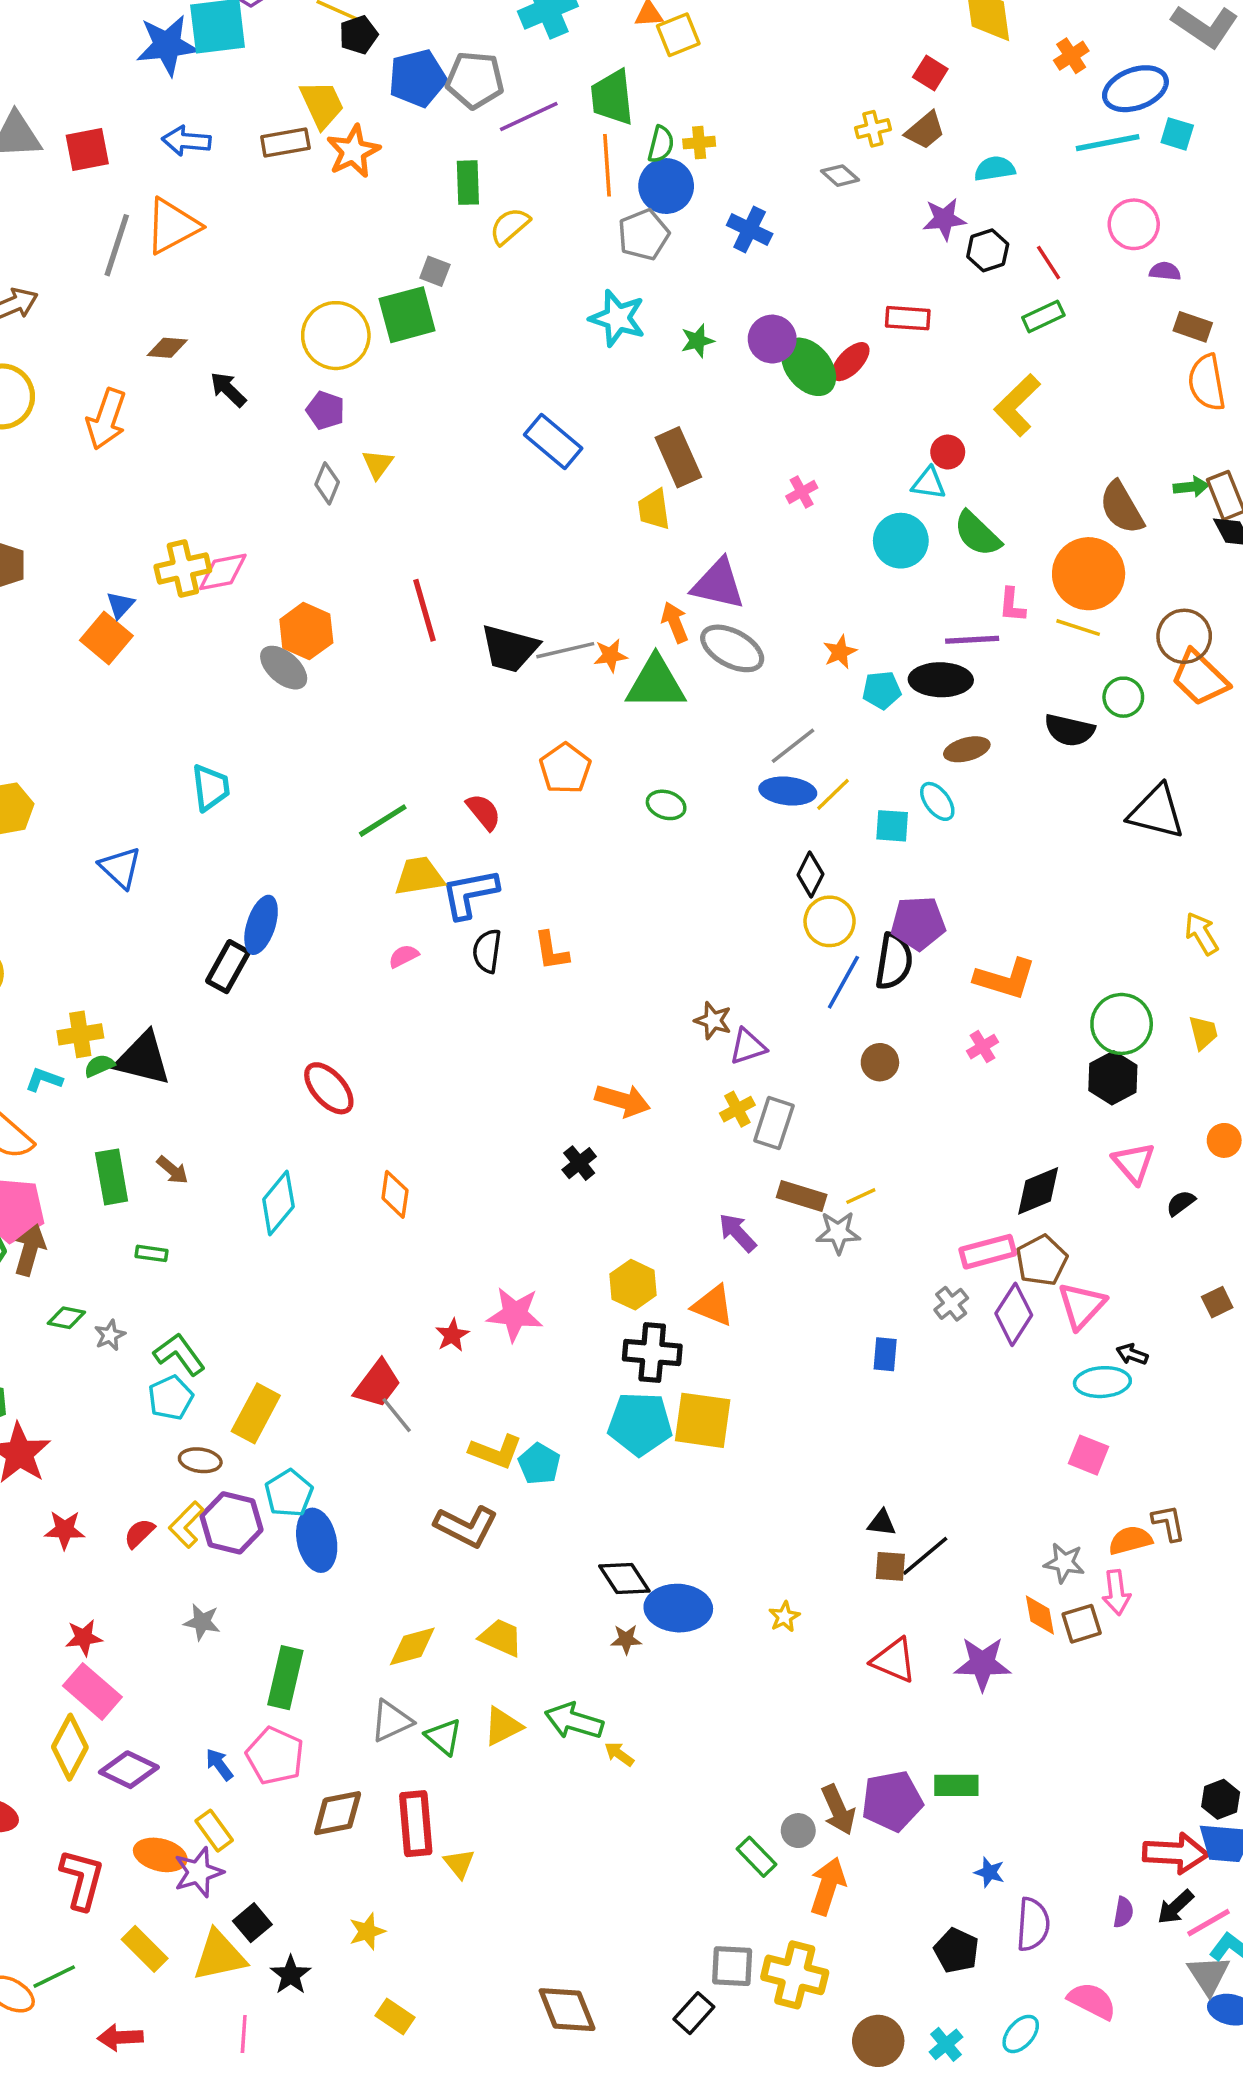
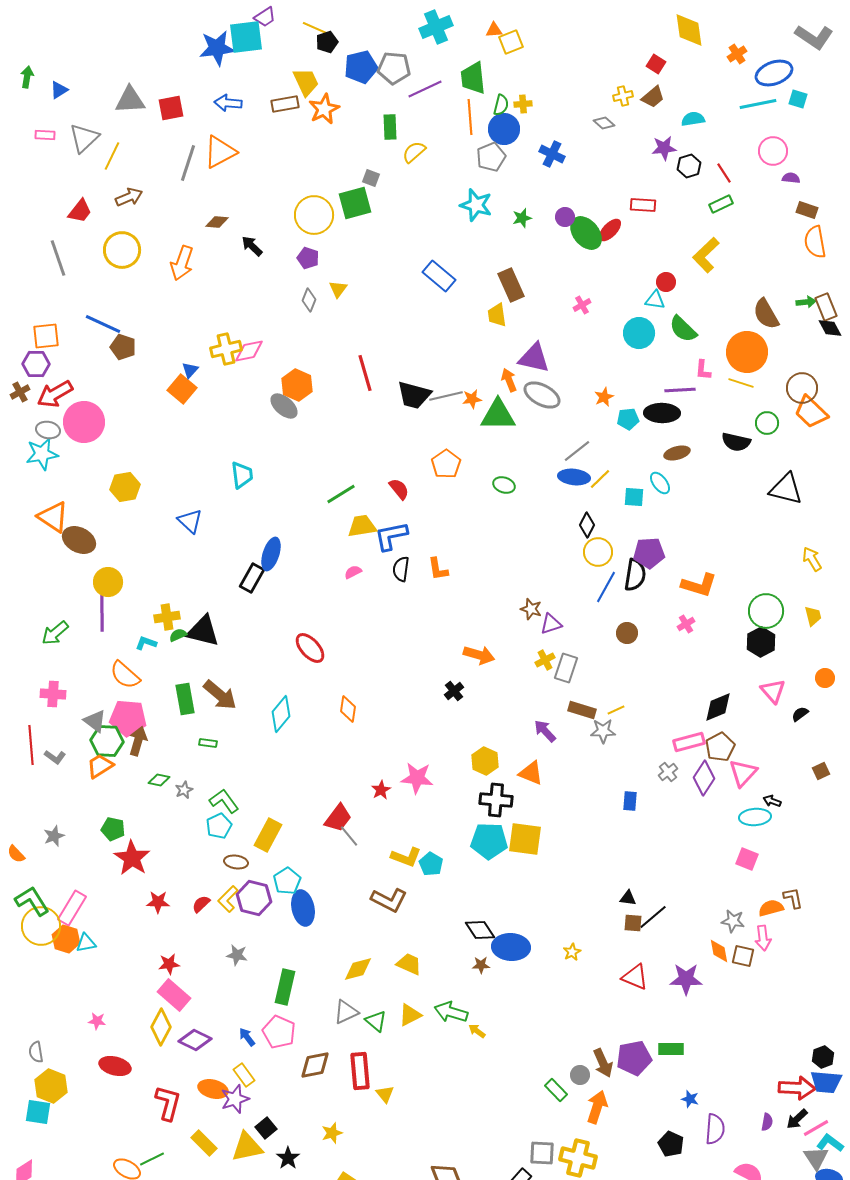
purple circle: (772, 339) -> (565, 217), size x0.7
brown arrow: (172, 1170) -> (220, 695), size x1.8
brown square: (1082, 1624) -> (743, 956), turned 30

